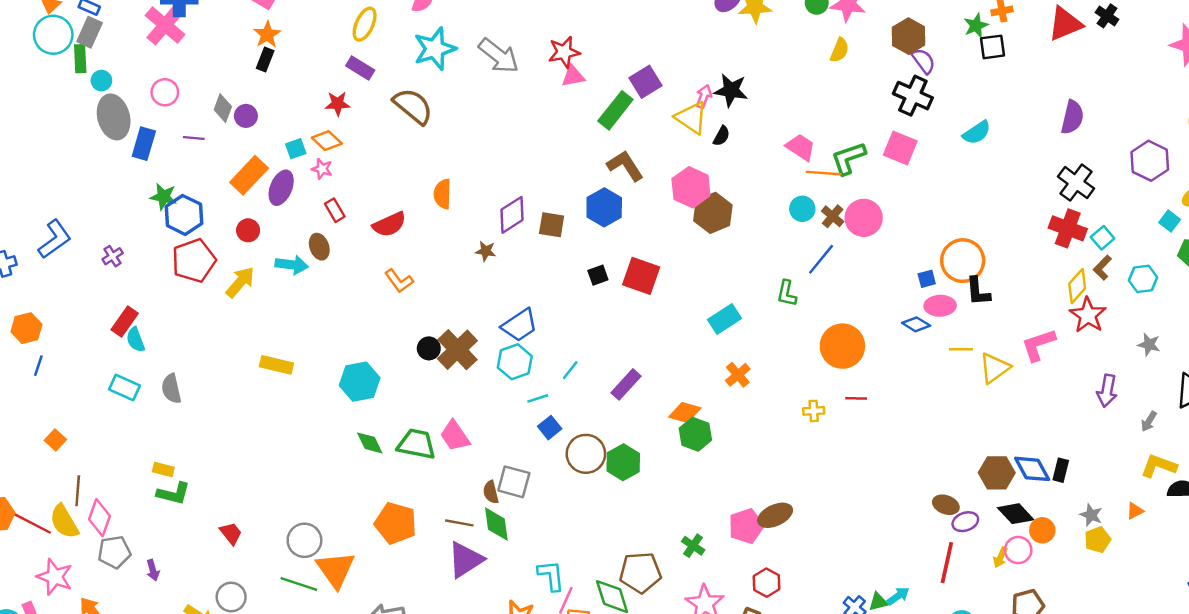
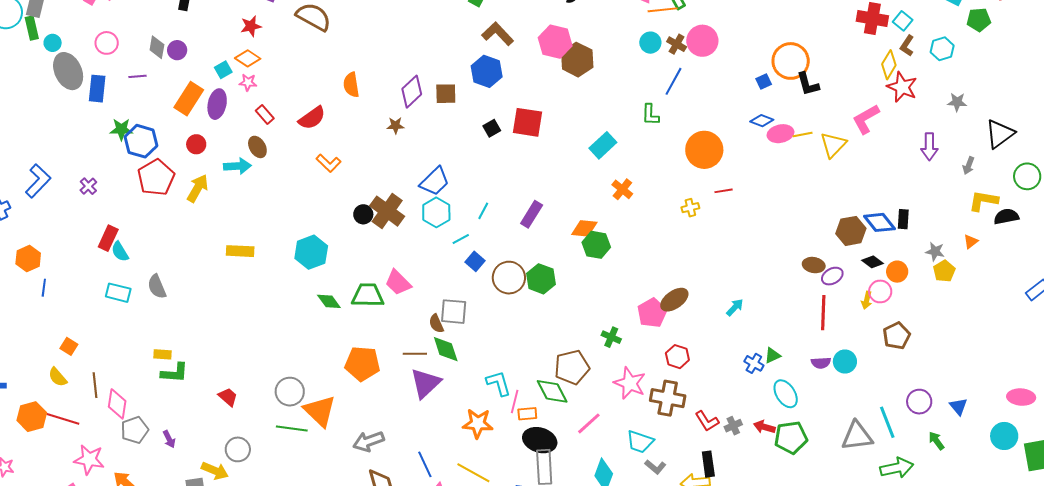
pink ellipse: (940, 306) -> (781, 134), moved
black diamond: (1016, 514) -> (873, 262), size x0.7
yellow semicircle: (64, 522) -> (58, 377), moved, size x0.7
cyan arrow: (898, 596) -> (735, 307), moved

